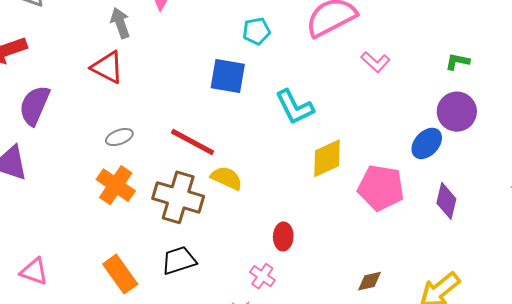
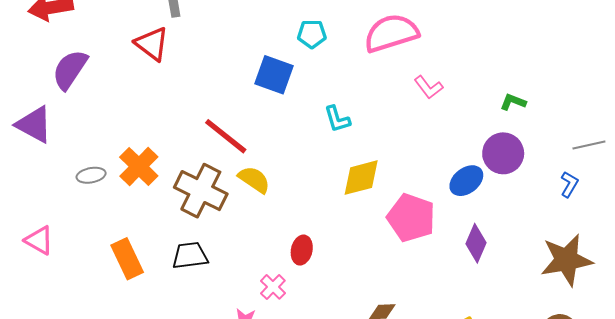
cyan L-shape: (295, 107) -> (337, 119), size x0.7
gray ellipse: (119, 137) -> (91, 175), moved

